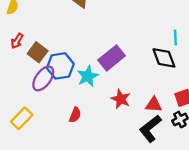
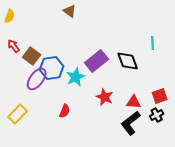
red arrow: (17, 41) -> (14, 46), turned 112
black diamond: (164, 58) -> (128, 61), moved

